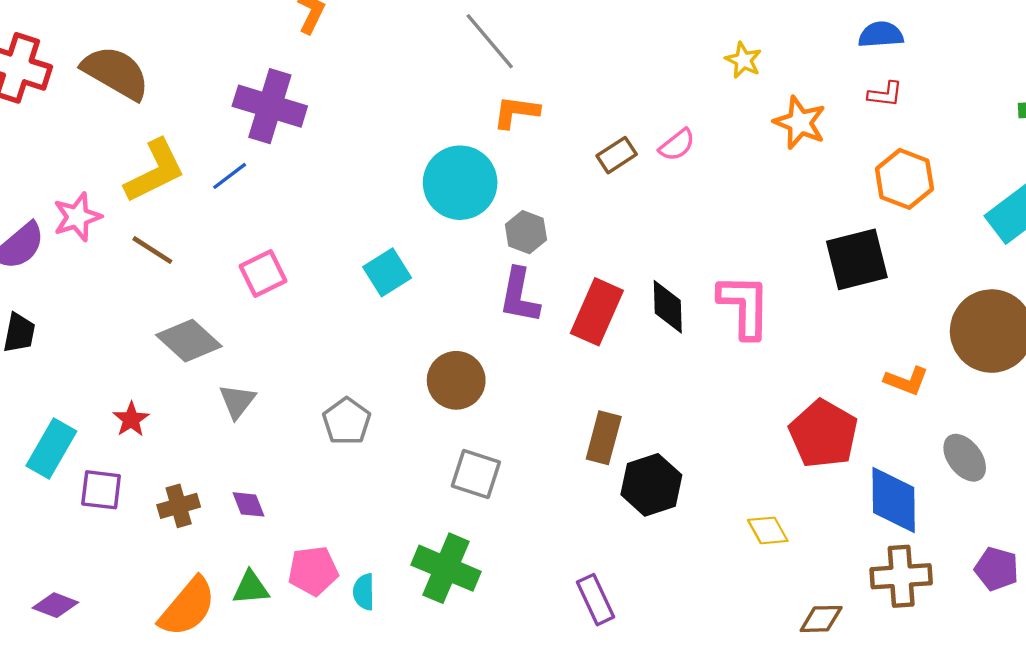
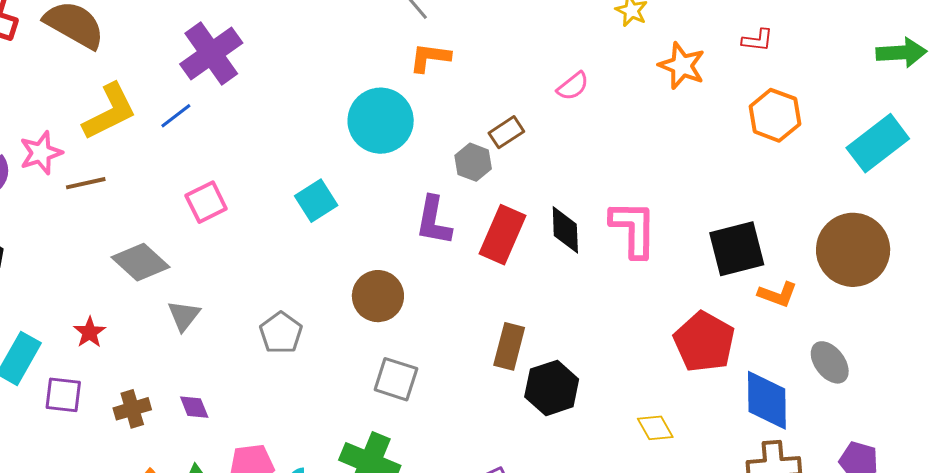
purple cross: (270, 106) -> (211, 54), turned 38
brown rectangle: (617, 155) -> (506, 132), moved
gray hexagon: (526, 232) -> (473, 162), moved
brown line: (152, 250) -> (86, 183), moved, turned -45
black square: (857, 259) -> (737, 249), moved

